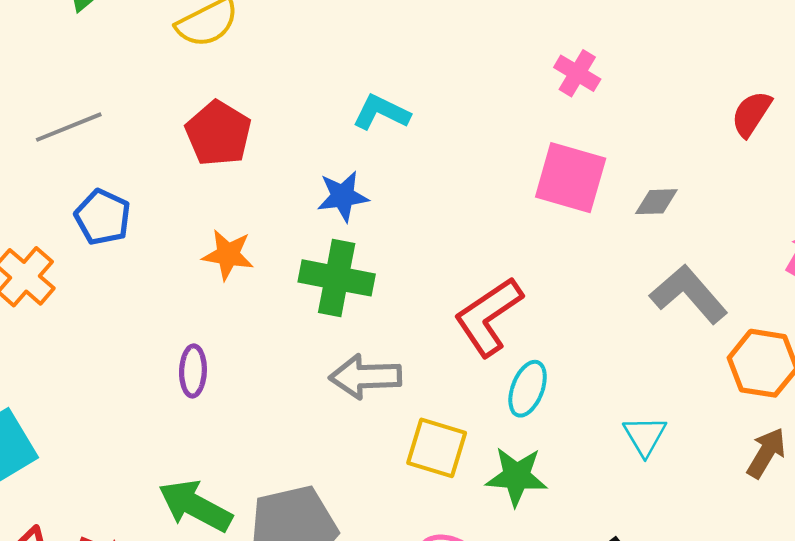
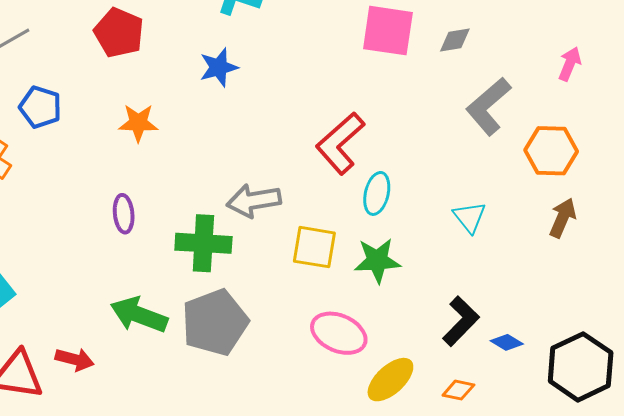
green cross: (337, 278) -> (203, 243), moved
gray L-shape: (689, 294) -> (488, 106), turned -82

